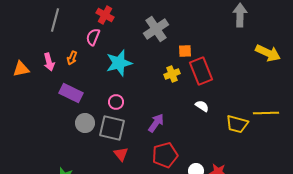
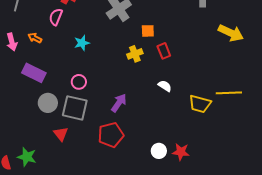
orange arrow: (72, 58) -> (35, 38), turned 96
cyan star: (119, 63) -> (82, 43), size x0.6
red rectangle: (201, 71) -> (164, 51), size x0.6
red triangle: (121, 154) -> (61, 134), moved
red pentagon: (165, 155) -> (111, 135), moved

